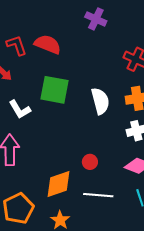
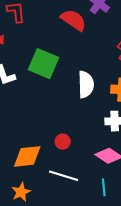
red semicircle: (48, 44) -> (73, 20), moved

